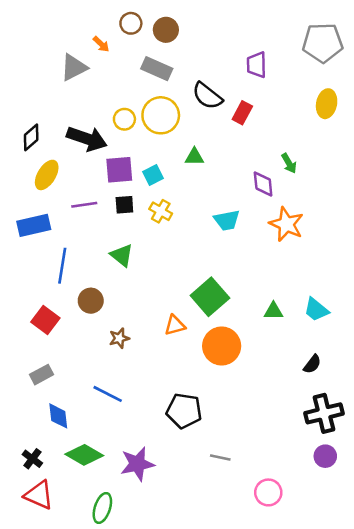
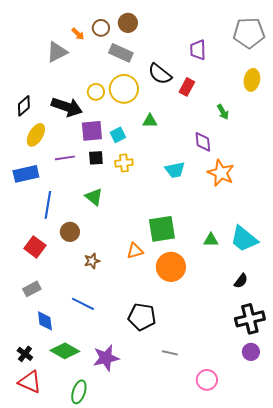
brown circle: (131, 23) -> (101, 28), moved
green arrow: (289, 163) -> (223, 112), moved
yellow cross: (161, 211) -> (124, 163), turned -36
green square: (210, 297) -> (162, 229), turned 32
cyan trapezoid: (316, 310) -> (244, 239), size x1.4

